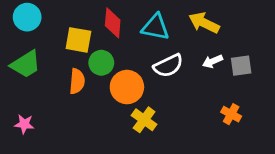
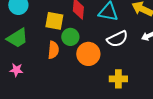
yellow cross: (144, 120) -> (118, 79), moved, turned -36
pink star: (24, 124) -> (16, 70), moved

